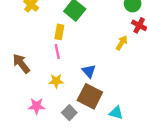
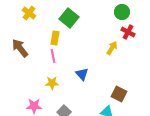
brown arrow: (21, 64) -> (20, 48), moved
brown square: (90, 96) -> (119, 94), moved, size x0.7

